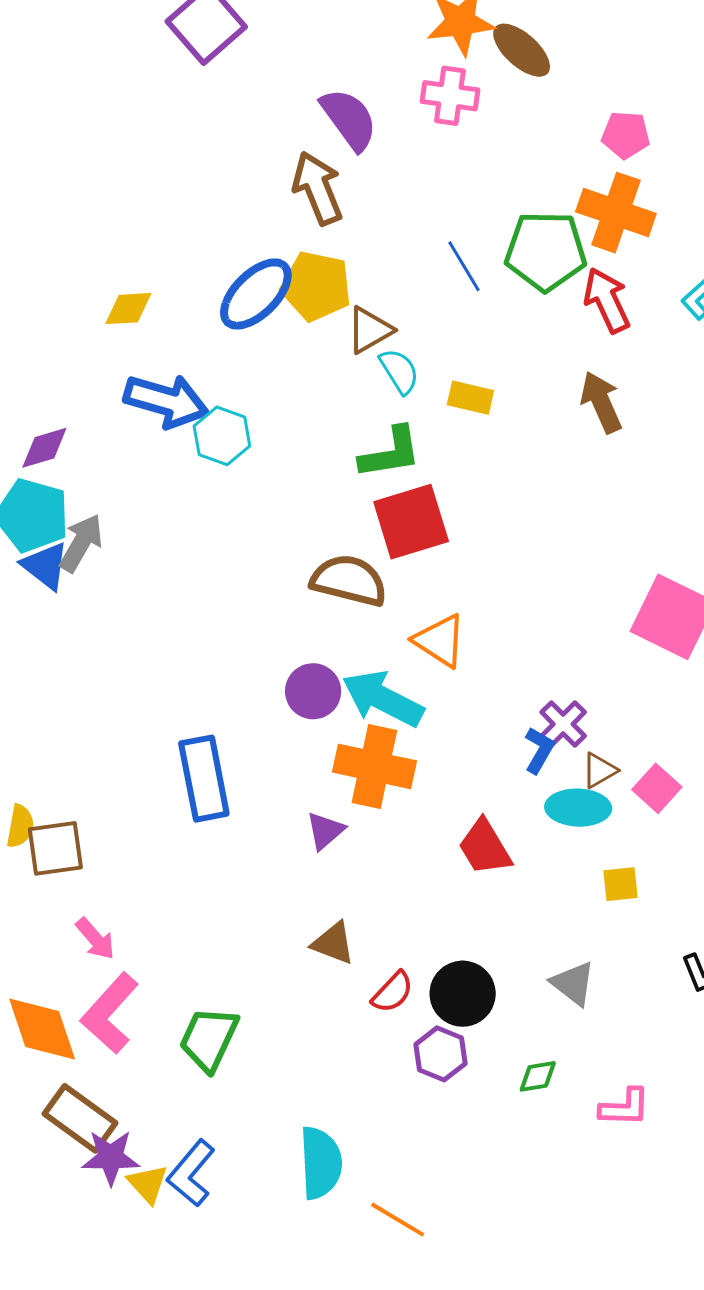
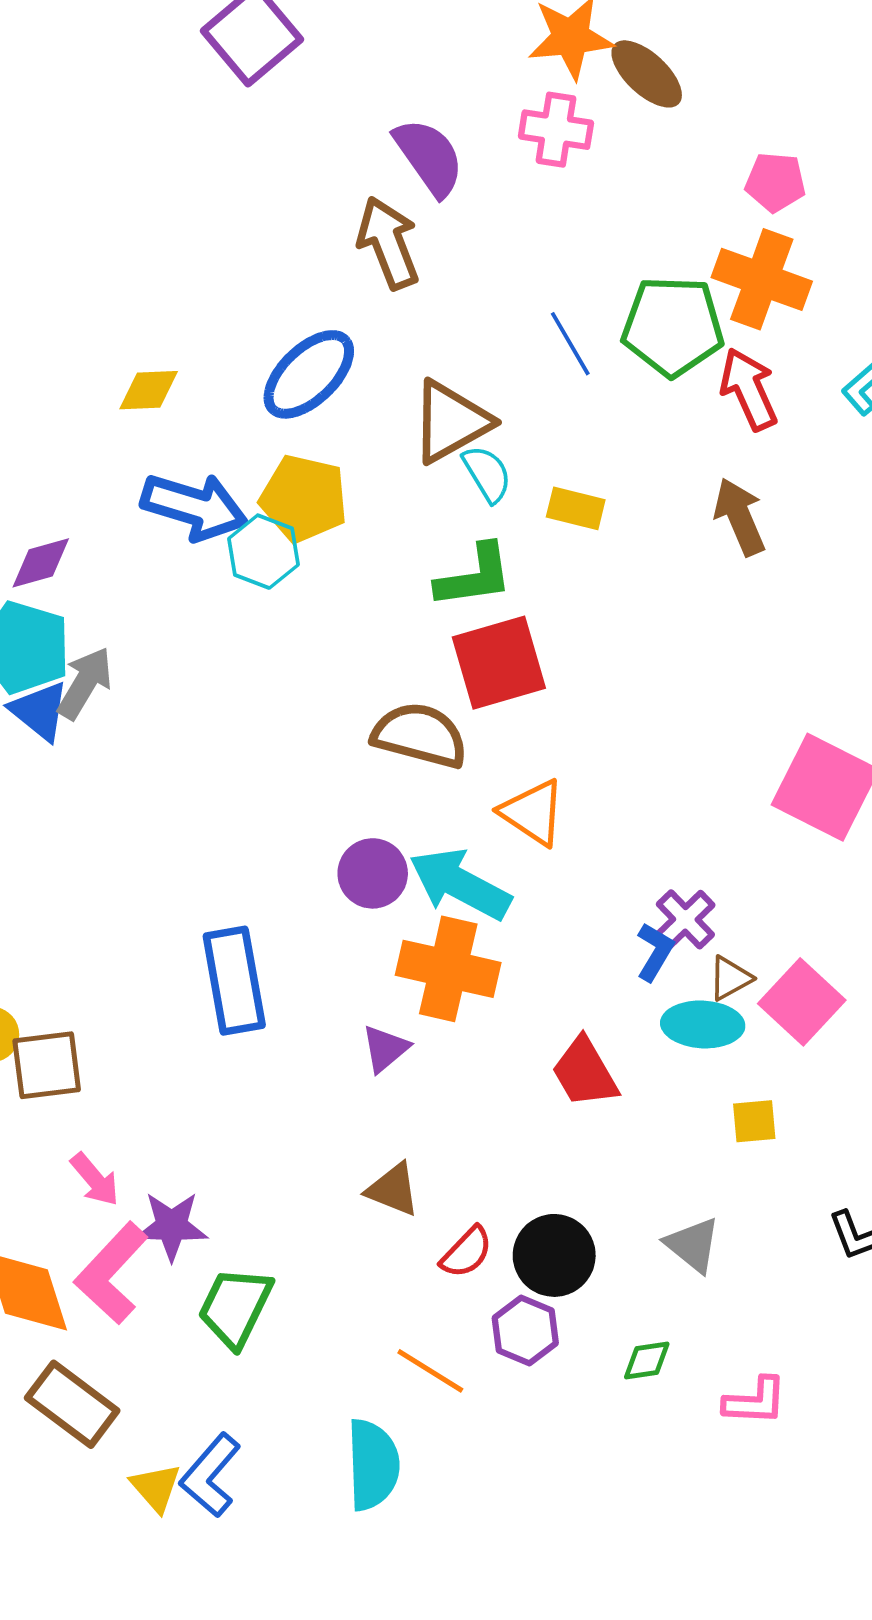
yellow pentagon: (316, 286) -> (304, 498), moved
brown triangle: (370, 330) -> (451, 422), size x1.4
pink square: (657, 788) -> (802, 1002), size x1.4
purple star: (111, 1157) -> (172, 1226), moved
orange line: (398, 1220) -> (430, 1371), moved

